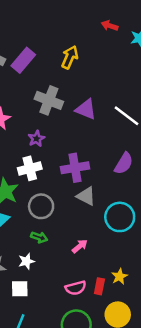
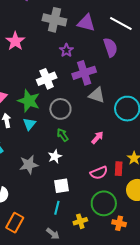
purple star: (36, 139) -> (66, 50), moved
purple semicircle: (124, 163) -> (110, 47), moved, turned -42
green arrow: (39, 237) -> (63, 135), turned -136
white square: (20, 289) -> (61, 186), moved

